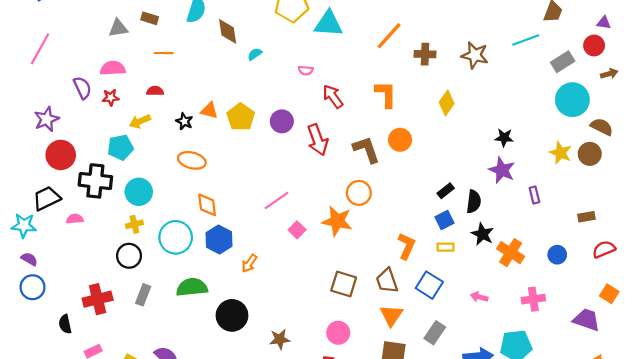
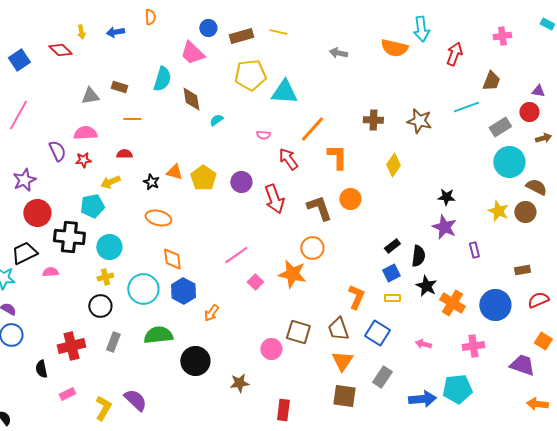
orange line: (389, 36) -> (312, 129), moved
blue circle: (557, 255) -> (495, 305), size x1.8
pink circle: (338, 333) -> (271, 349), moved

